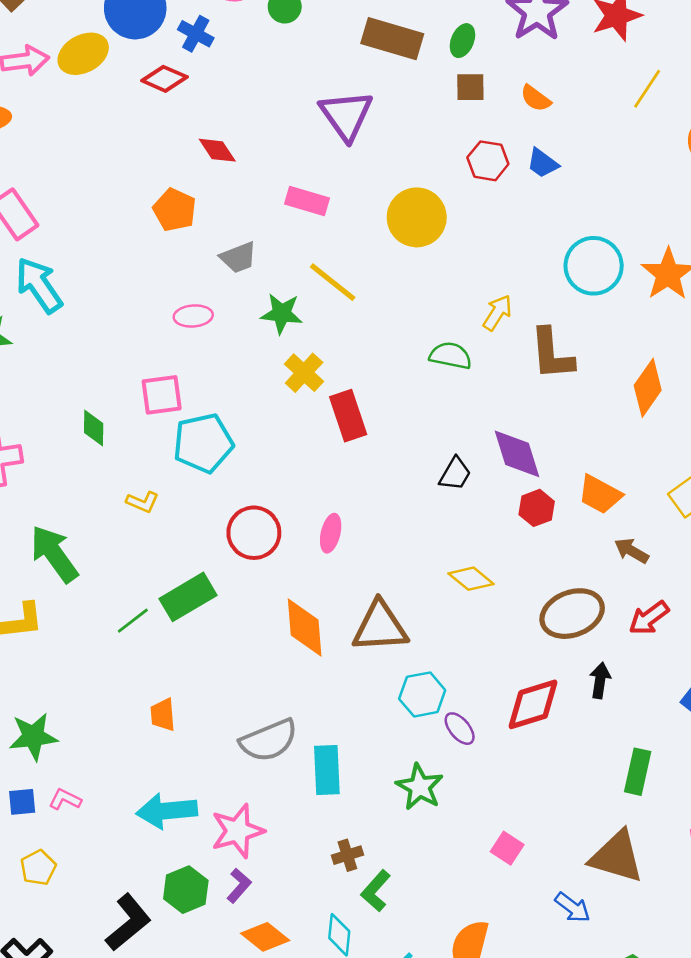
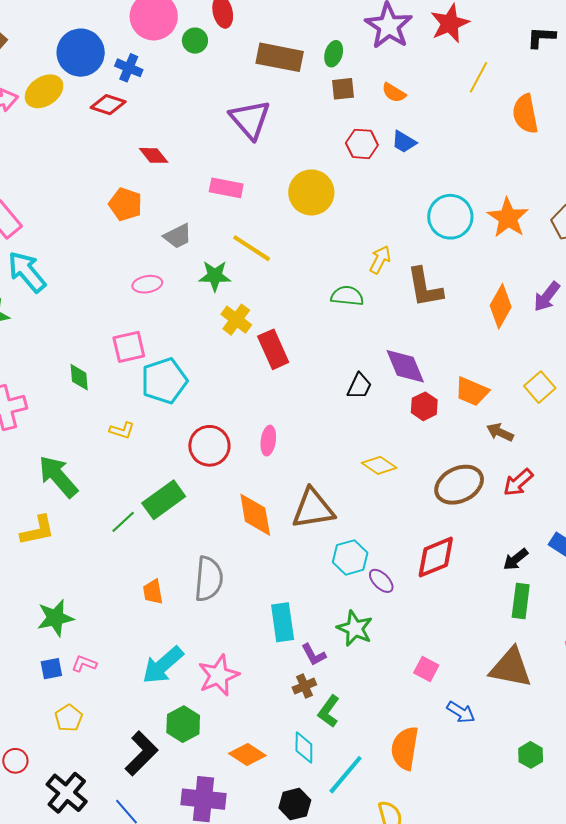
black arrow: (600, 680) -> (516, 559), moved, turned -132
gray semicircle: (269, 740) -> (209, 579), moved, turned -57
cyan arrow: (167, 811) -> (163, 665), turned -30
purple L-shape: (239, 886) -> (314, 655), moved, turned 116
blue arrow: (573, 907) -> (461, 712), moved

